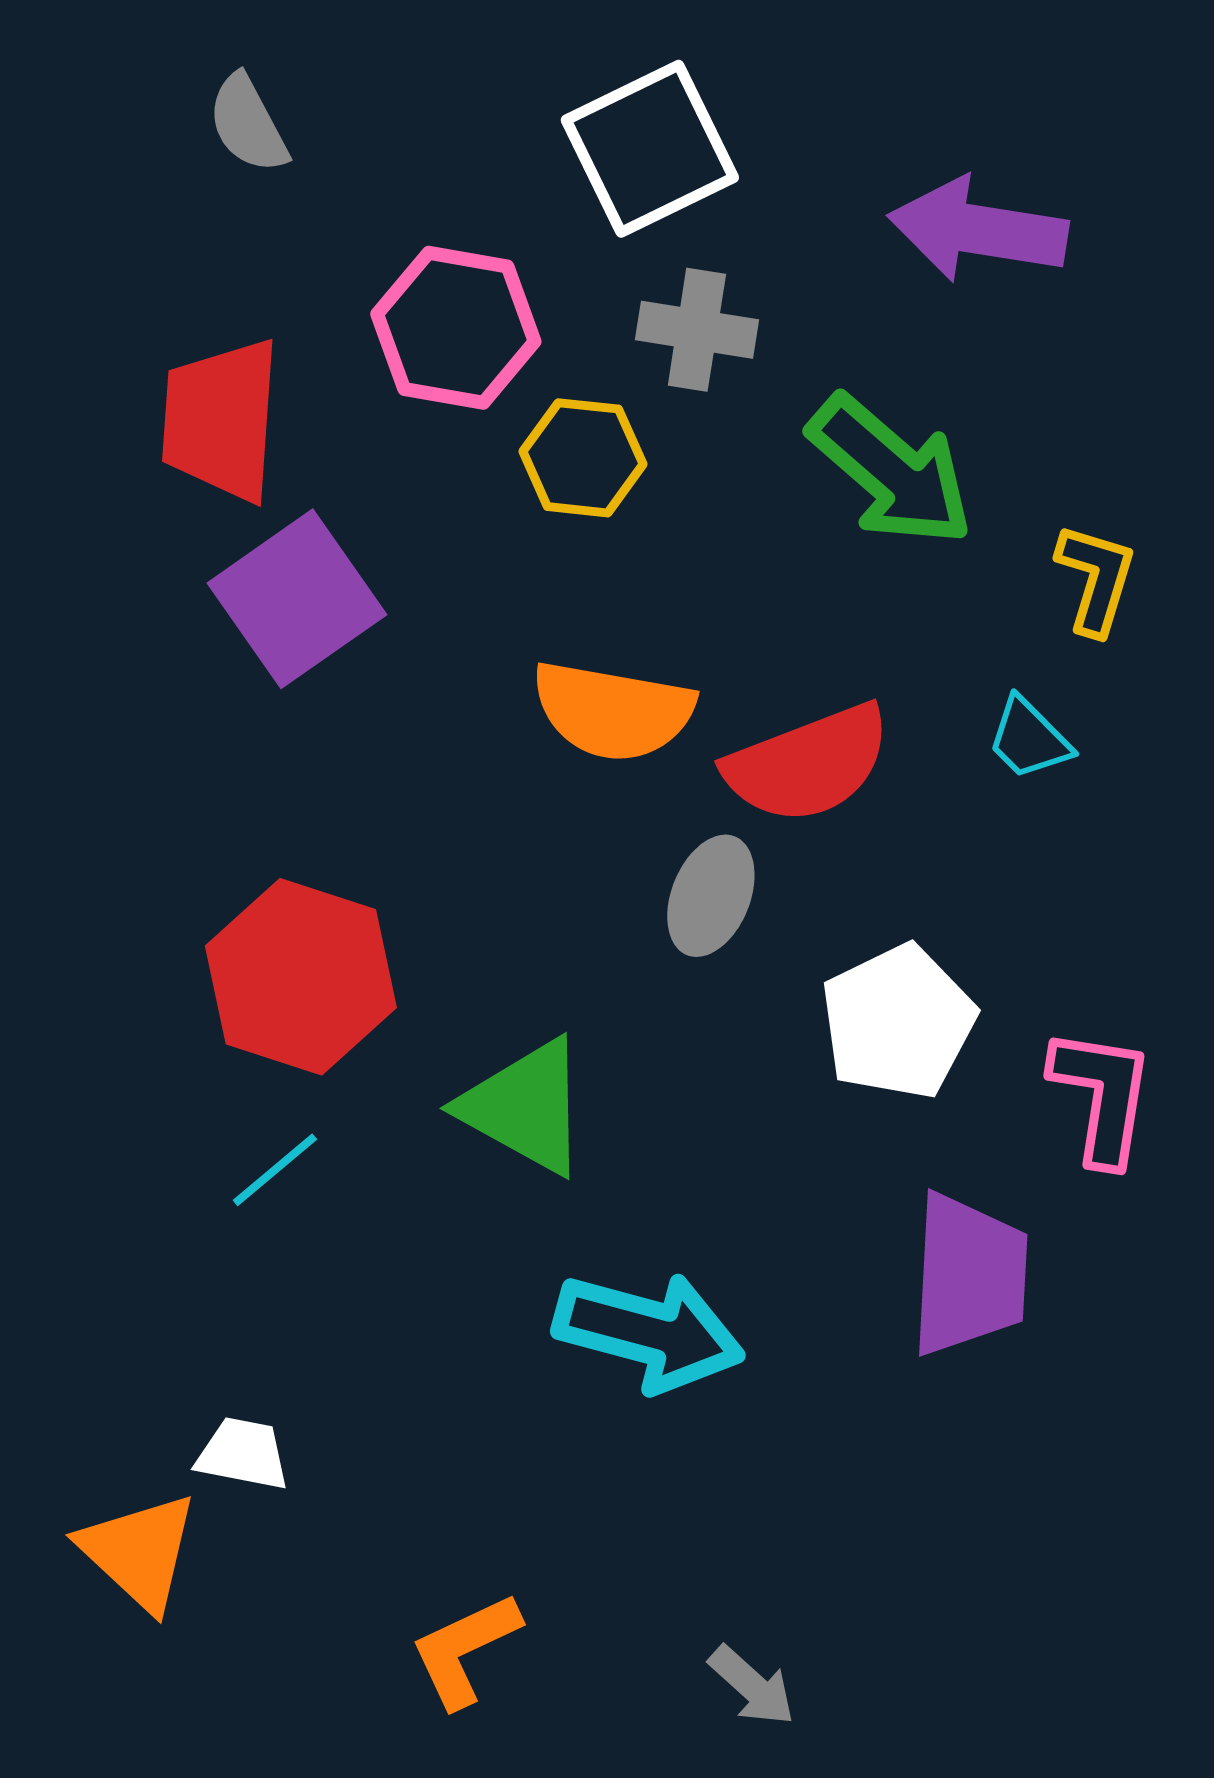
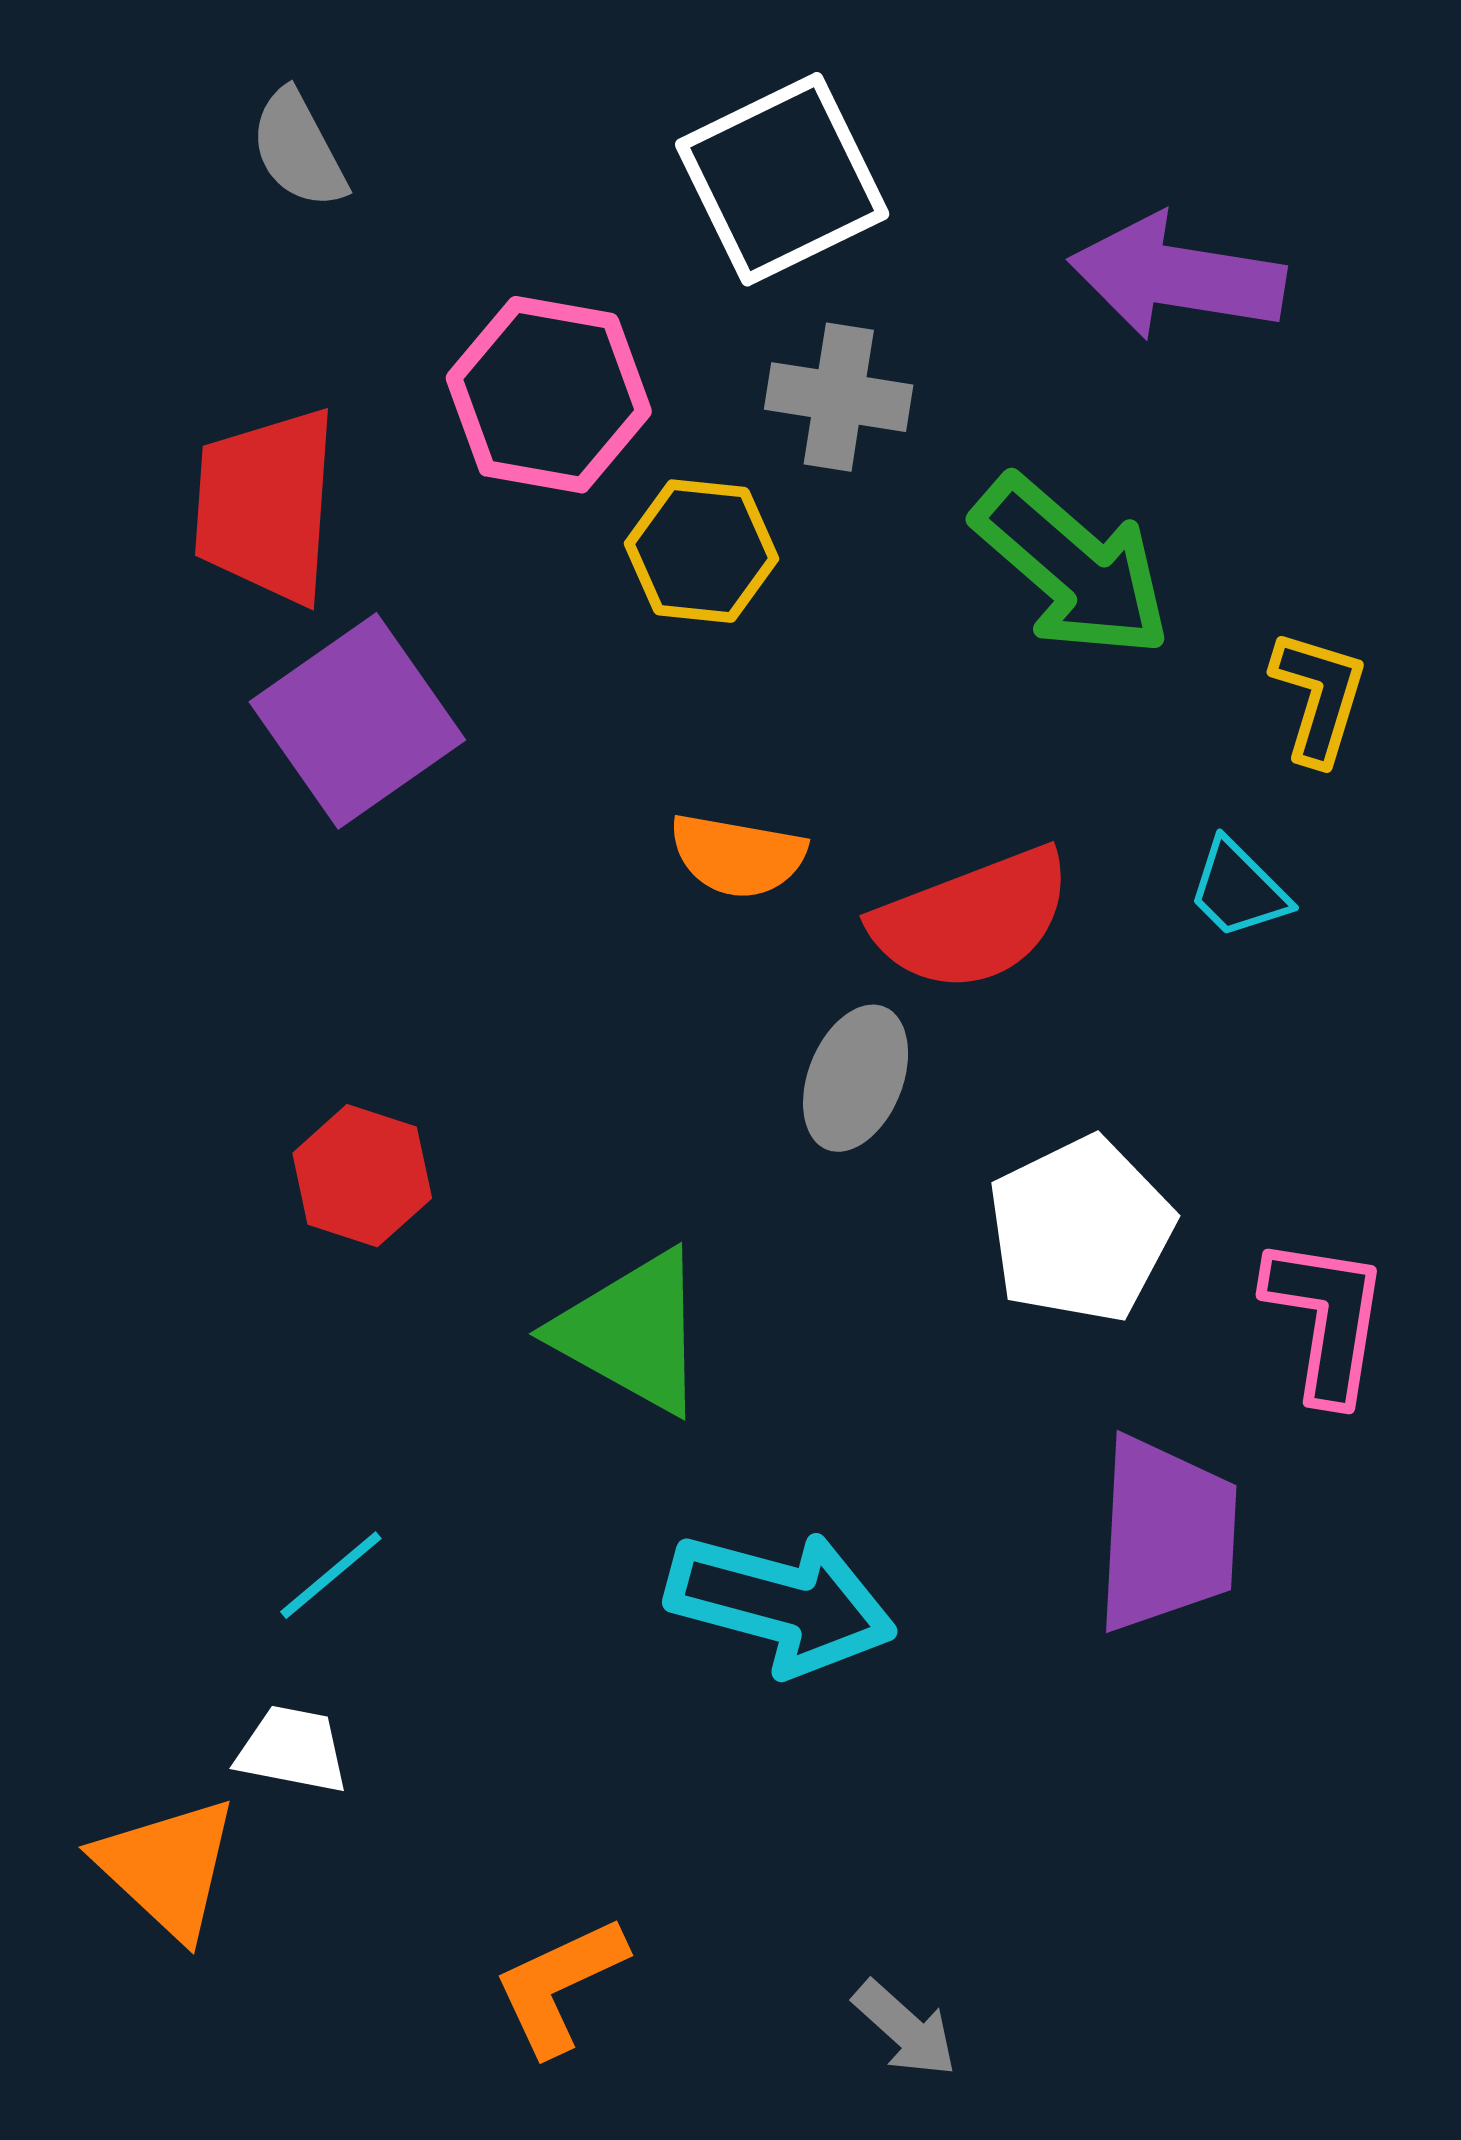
orange semicircle: (613, 711) -> (738, 856), size x0.7
red hexagon: (301, 977) -> (362, 1176), size x0.6
cyan line: (275, 1170) -> (331, 1575), moved

